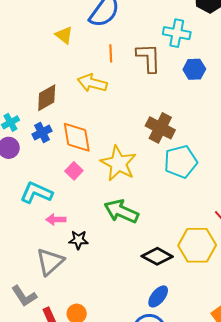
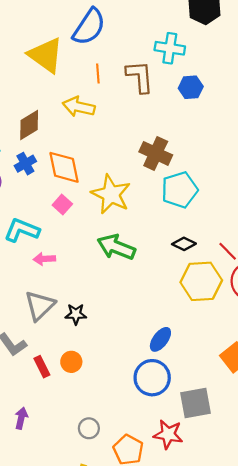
yellow triangle: (64, 35) -> (46, 55), size x1.8
black star: (79, 240) -> (76, 314), moved
black diamond: (157, 256) -> (184, 244), moved, size x0.7

